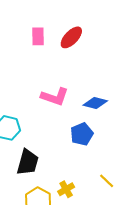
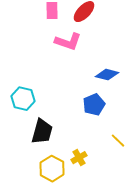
pink L-shape: (55, 97) -> (68, 42), moved
yellow line: (107, 181) -> (118, 141), moved

